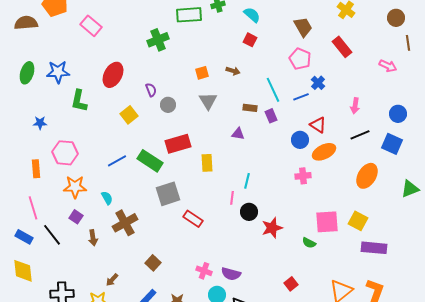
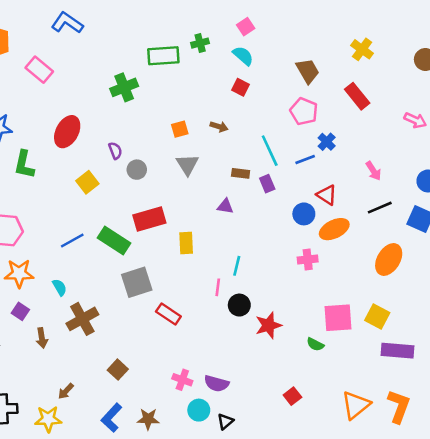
pink arrow: (355, 106) -> (373, 171), turned -42

